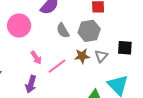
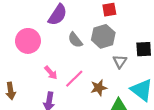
brown star: (82, 56) -> (99, 88), moved

